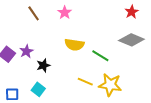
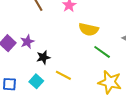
yellow semicircle: (74, 45) -> (89, 29), moved
yellow line: (85, 82) -> (63, 75), moved

